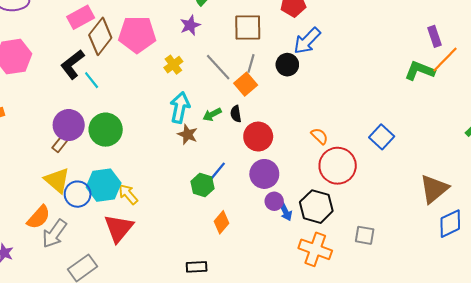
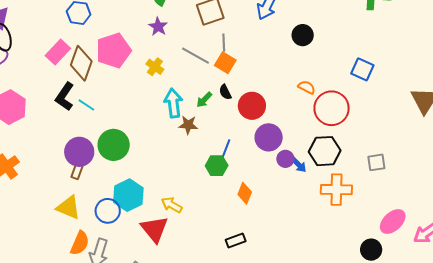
black circle: (287, 65) -> (303, 35), moved
yellow triangle: (57, 180) -> (69, 207), moved
yellow arrow: (128, 194) -> (172, 205), moved

